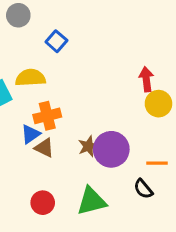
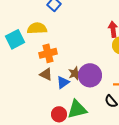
blue triangle: (30, 134) -> (63, 82), moved
red circle: (43, 203) -> (59, 114), moved

